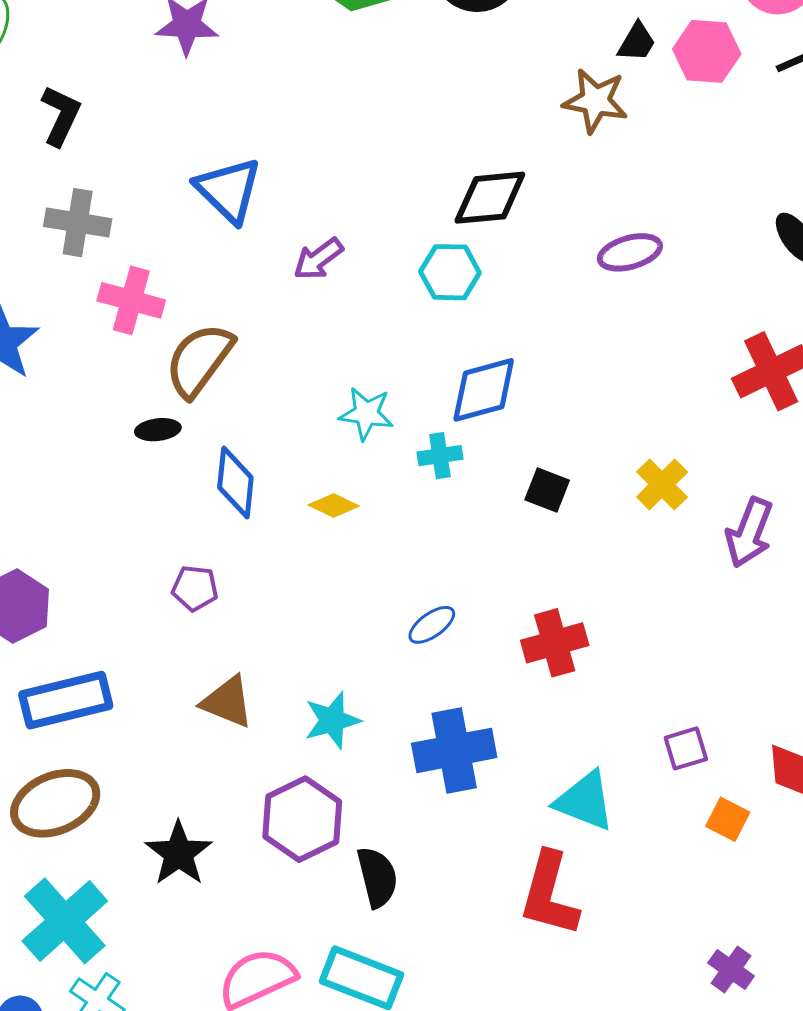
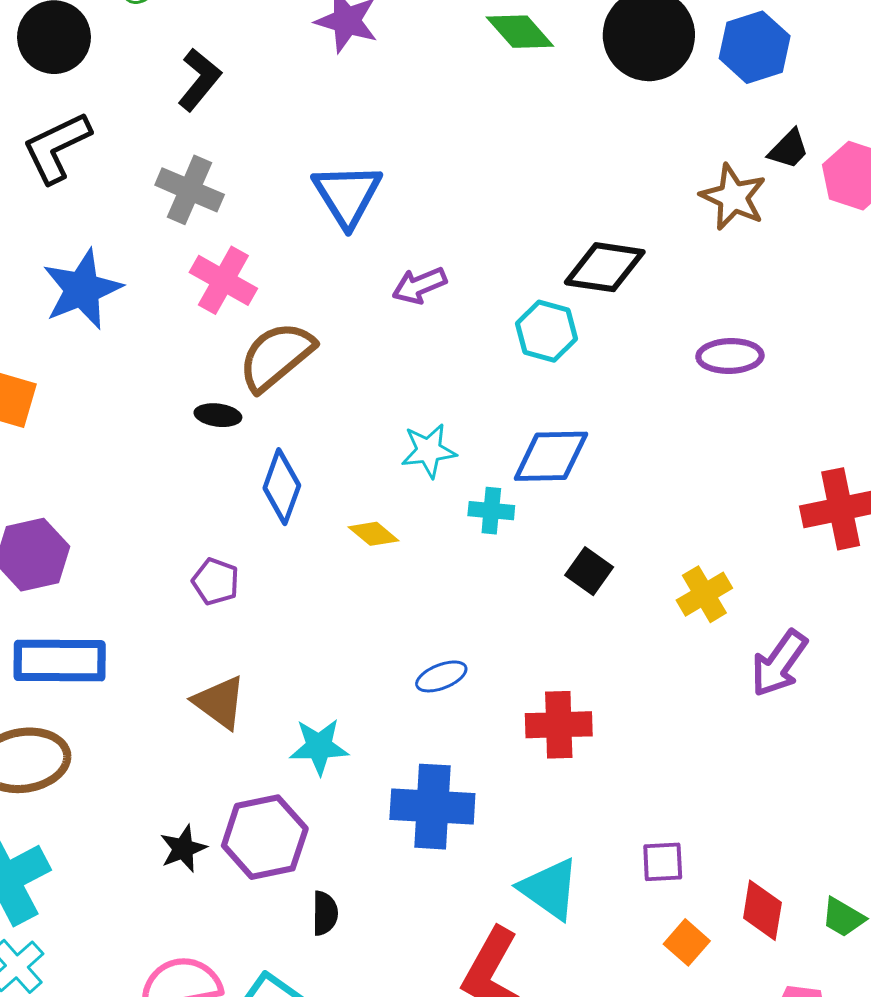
cyan star: (366, 414) -> (429, 451), turned -30
black star: (179, 853) -> (183, 849), moved, size x0.7
black semicircle: (377, 877) -> (325, 913), size x0.7

